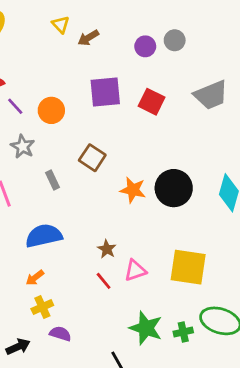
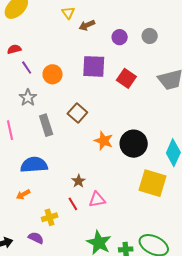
purple circle: (145, 46) -> (120, 37), moved
gray rectangle: (52, 180) -> (46, 125), size x1.5
yellow square: (188, 267) -> (153, 183), moved
yellow cross: (42, 307) -> (50, 217), moved

